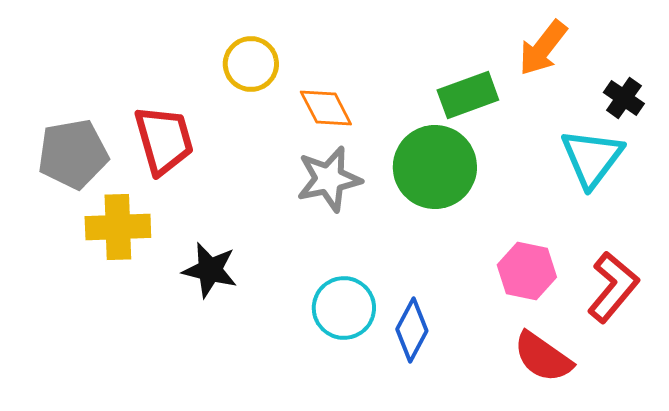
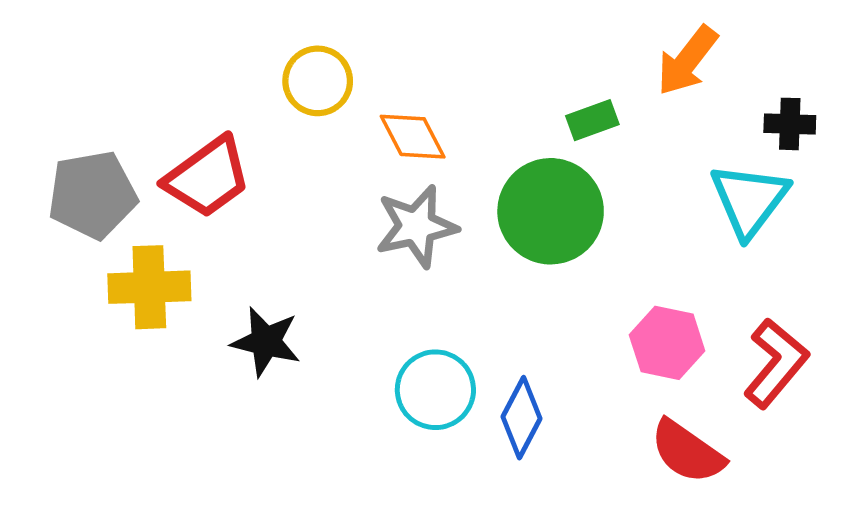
green rectangle: (468, 95) -> (592, 120), size x0.7
black cross: (624, 98) -> (790, 124), turned -33
red trapezoid: (164, 140) -> (208, 177), turned 70

